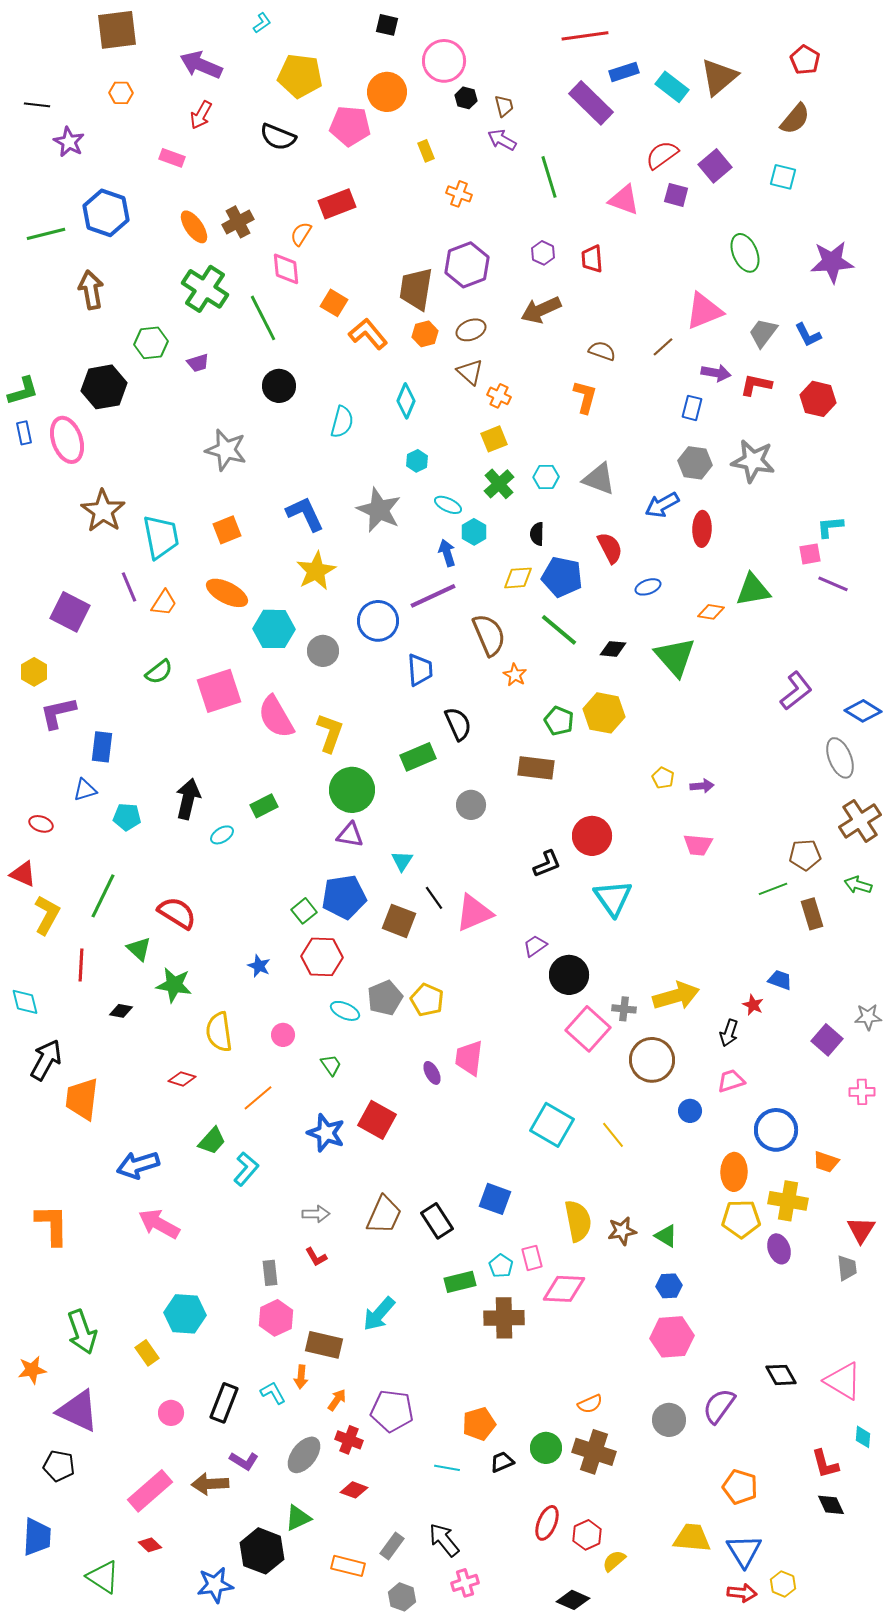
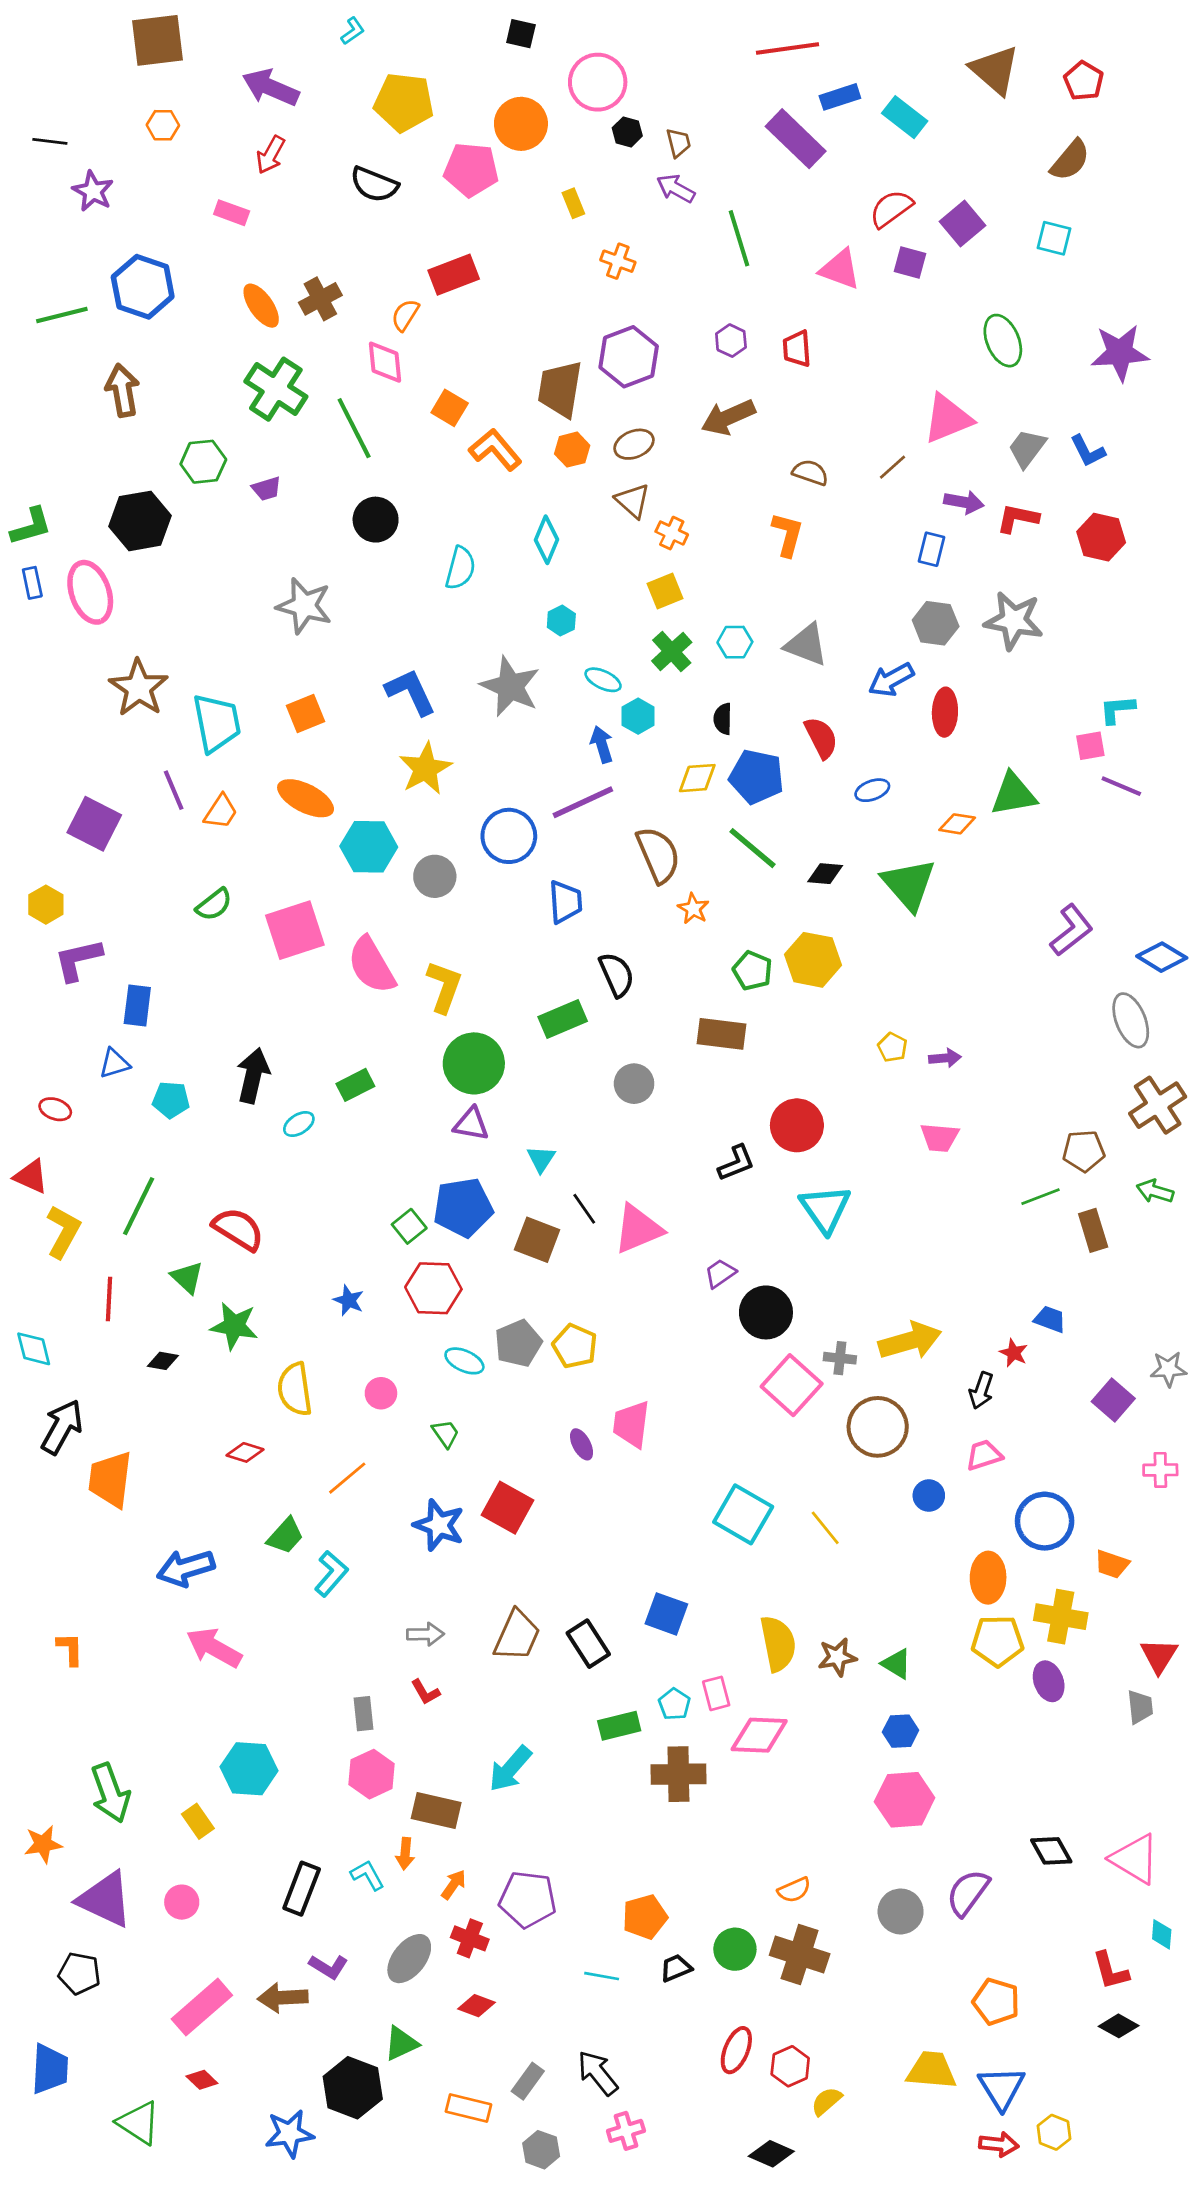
brown triangle: (719, 77) -> (995, 70), moved, turned -39
orange L-shape: (52, 1225) -> (70, 1649), size x0.6
pink circle: (171, 1413) -> (182, 1902), moved
black diamond: (831, 1505) -> (1119, 2026), turned -36

